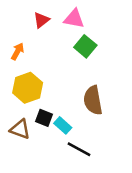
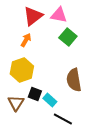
red triangle: (41, 20) -> (33, 16), size x1.5
orange arrow: (18, 51) -> (26, 40), moved
brown triangle: (20, 129) -> (16, 103), turned 42

